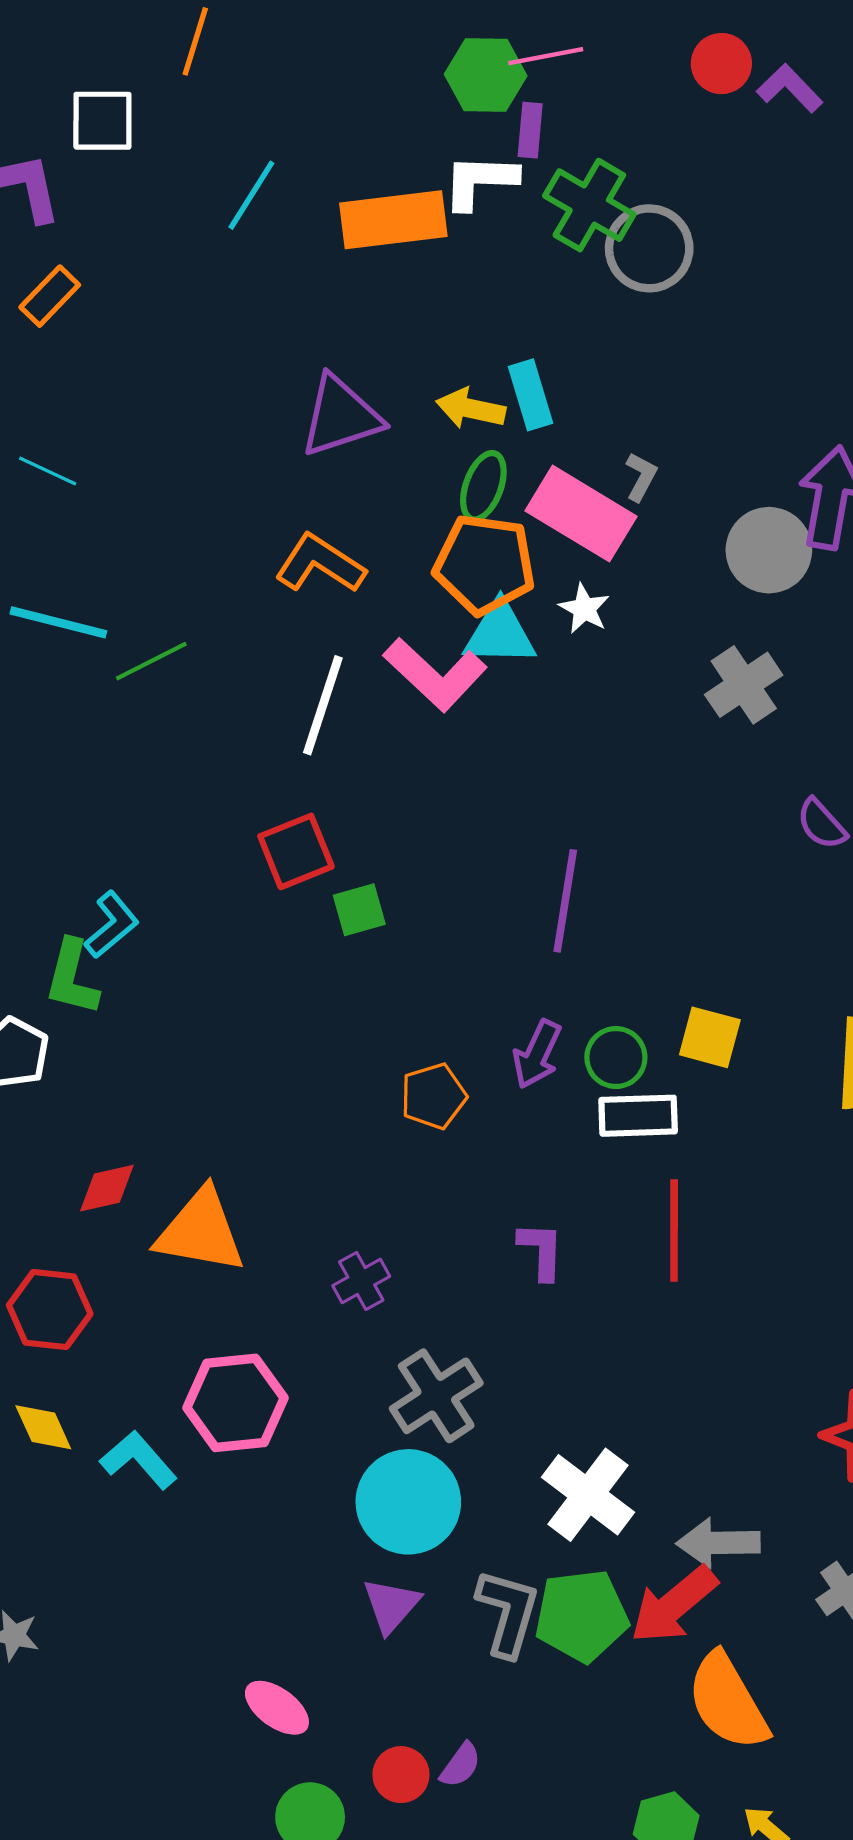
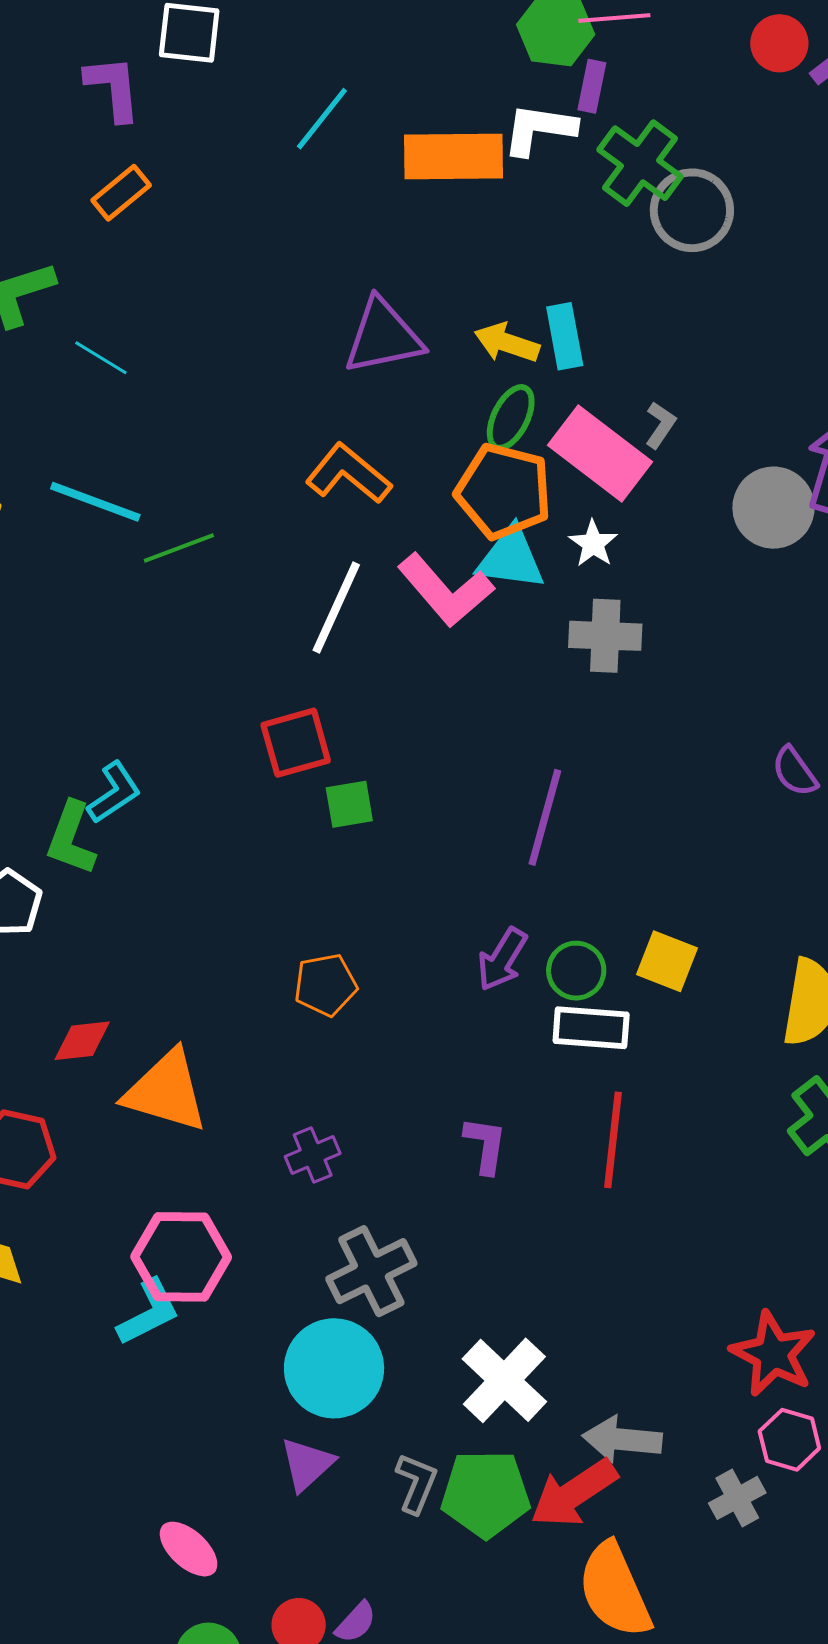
gray cross: (744, 685) -> (605, 636), moved, turned 30
orange pentagon: (433, 1096) -> (326, 985), moved
cyan L-shape: (139, 1460) -> (149, 1312), moved, turned 98
gray L-shape: (508, 1613) -> (416, 1483), size x0.7

